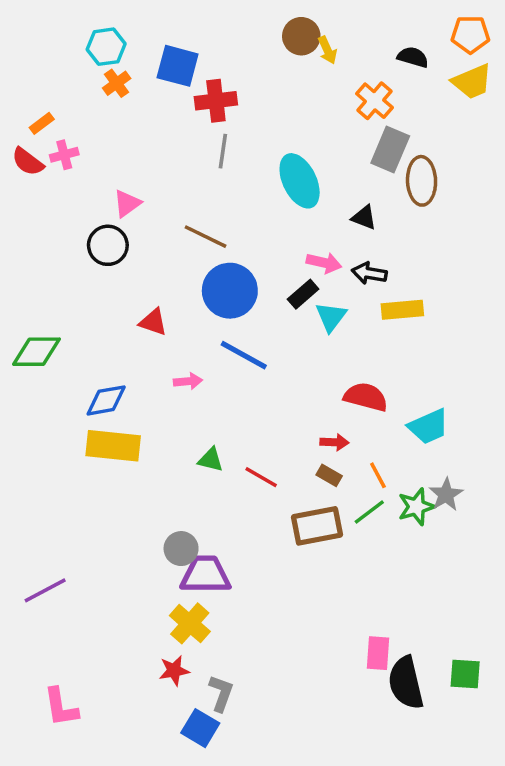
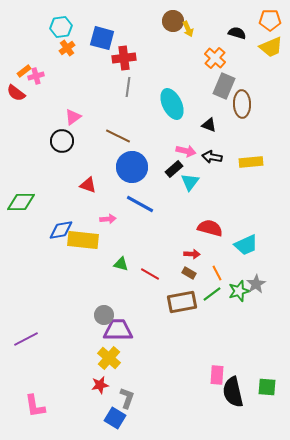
pink cross: (64, 155) -> (36, 76), moved
yellow rectangle: (402, 310) -> (251, 162), moved
yellow rectangle: (113, 446) -> (83, 240), moved

